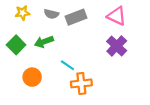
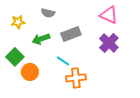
yellow star: (22, 13) -> (18, 22), moved
gray rectangle: (76, 17) -> (71, 34), moved
green square: (16, 45) -> (15, 57), moved

